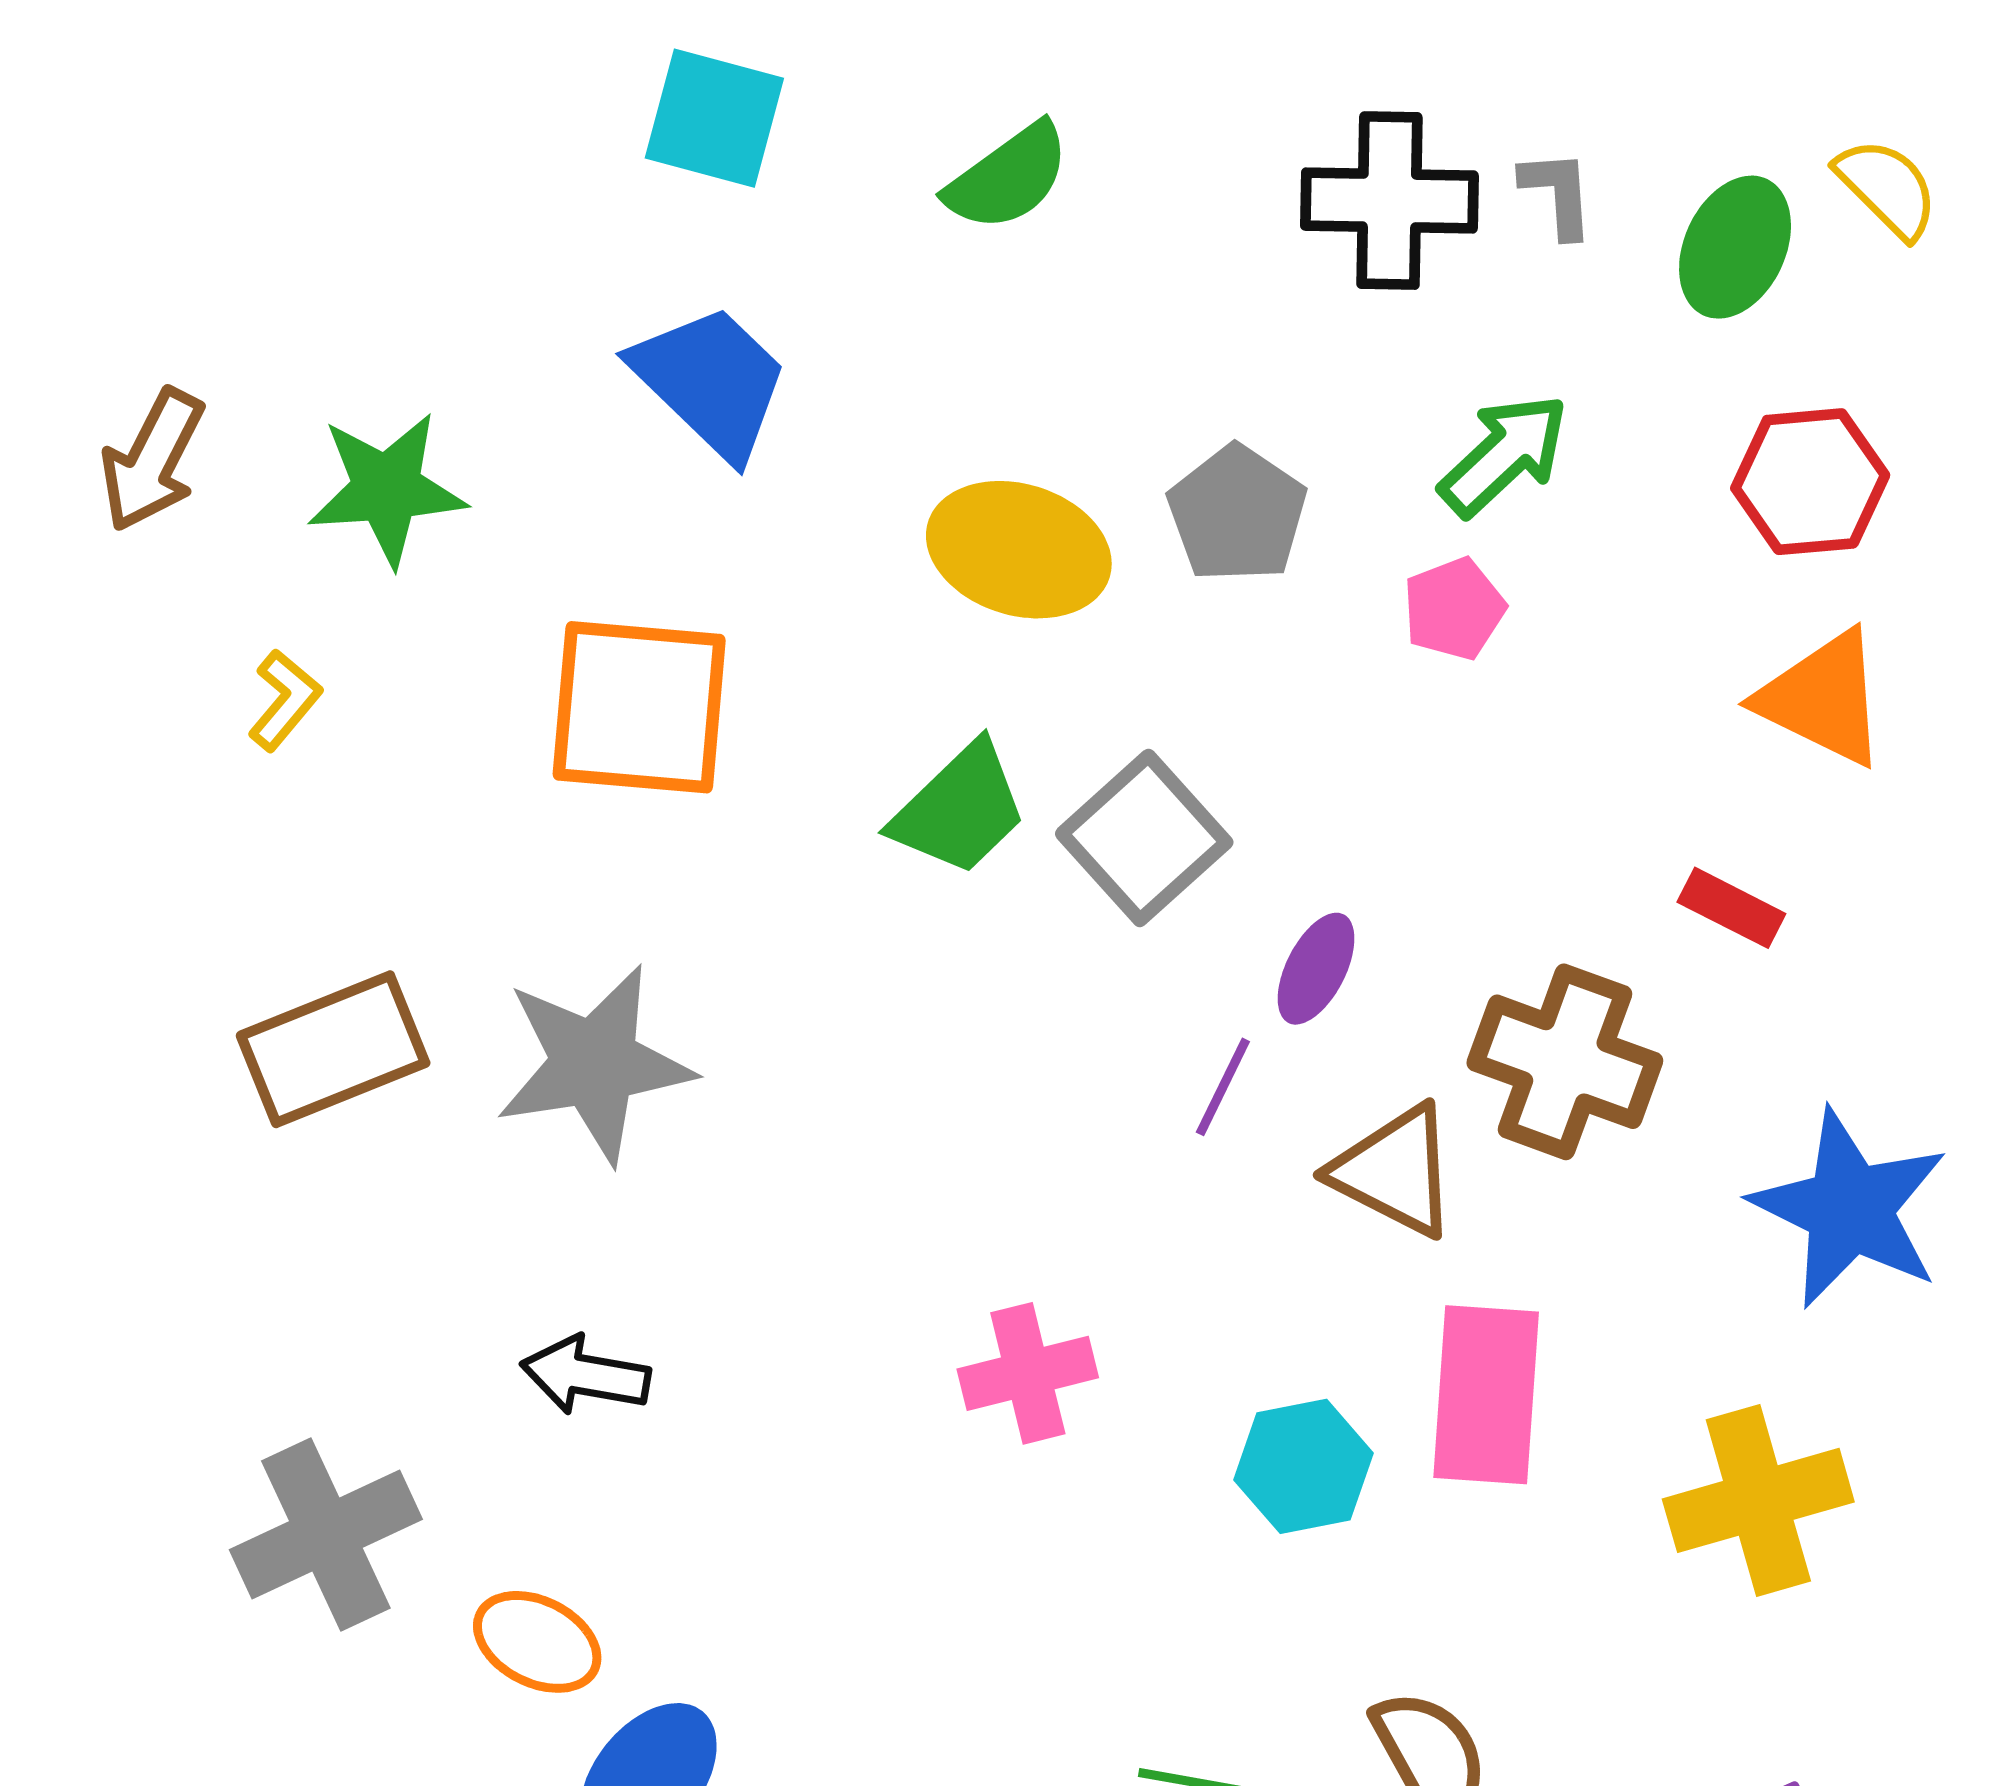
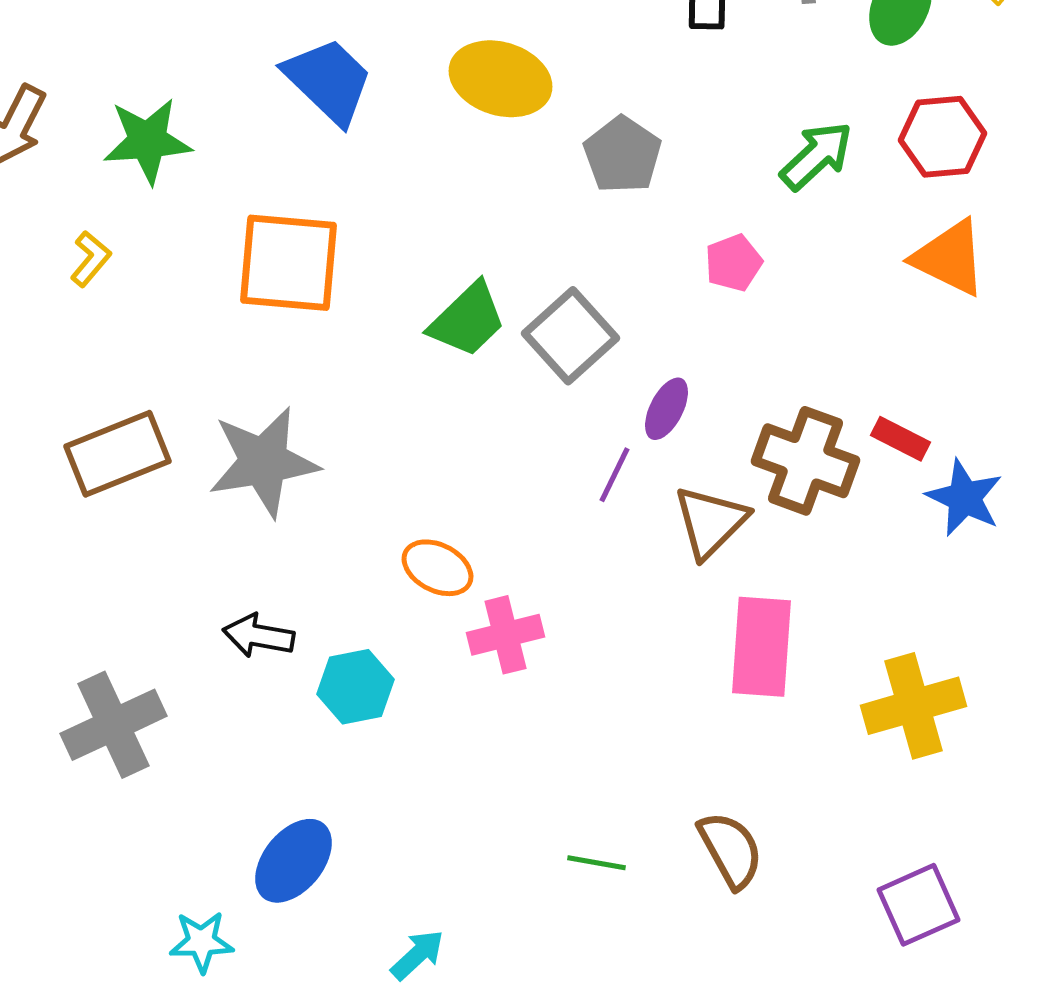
green arrow: (1504, 455) -> (816, 156), moved
yellow ellipse: (1019, 550) -> (500, 79), moved
pink pentagon: (1454, 609) -> (734, 263), moved
red rectangle: (1731, 908) -> (900, 439), moved
brown triangle: (1395, 1171) -> (710, 522), turned 48
blue star: (1850, 1209) -> (964, 498), moved, size x0.7
cyan hexagon: (1303, 1466) -> (356, 687), moved
orange ellipse: (537, 1642) -> (438, 568), moved

